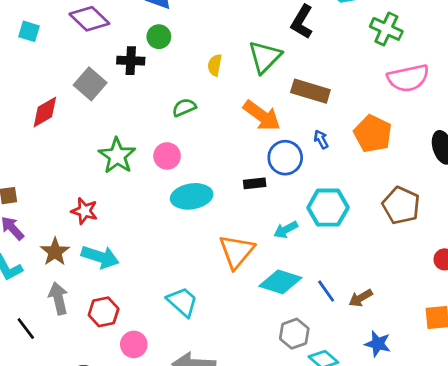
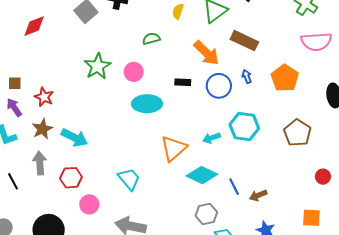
red diamond: (45, 112) -> (34, 26), moved
black rectangle: (255, 183) -> (183, 82), moved
red star: (84, 211) -> (44, 97), moved

